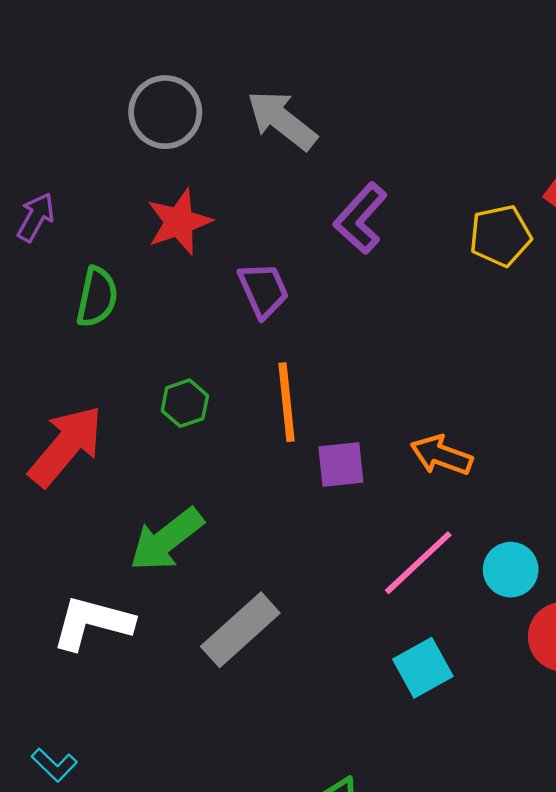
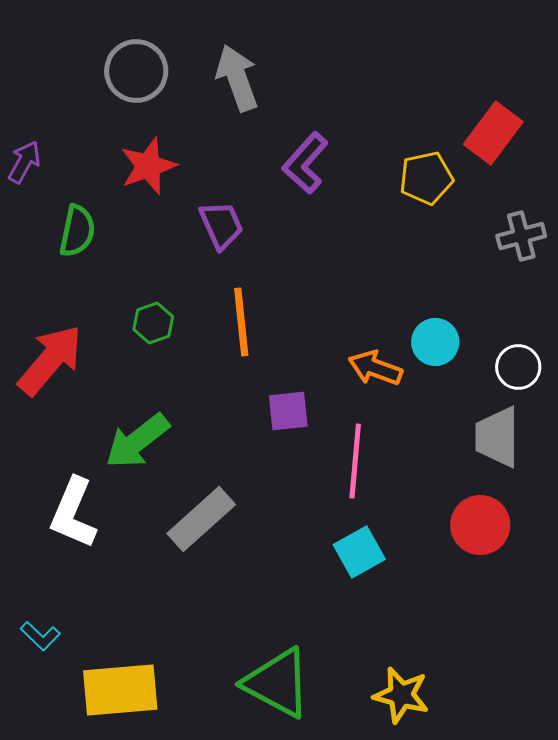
gray arrow: (282, 120) -> (237, 78), turned 32
purple square: (341, 464) -> (288, 411), moved
pink line: (418, 563) -> (355, 461), turned -42
cyan circle: (511, 570) -> (435, 342), moved
white L-shape: (92, 623) -> (73, 513), turned -82

